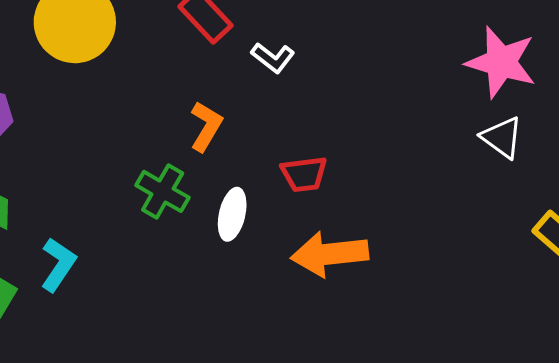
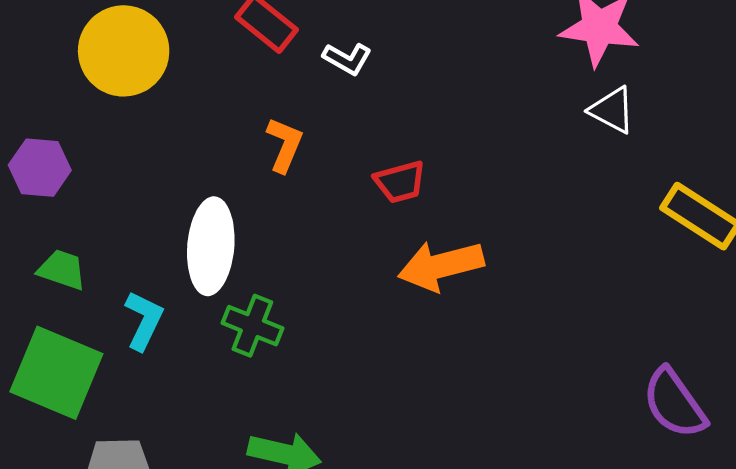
green cross: (163, 191) -> (252, 326), moved
white ellipse: (232, 214) -> (211, 246), moved, size x1.6

